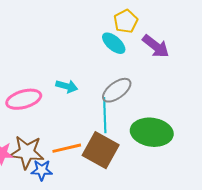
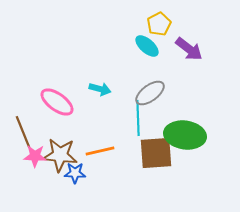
pink ellipse: (24, 99) -> (57, 102), turned 52
brown square: (101, 150) -> (156, 153), moved, turned -33

